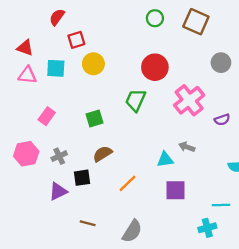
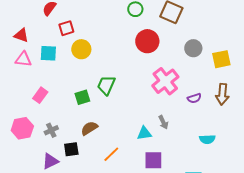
red circle: (155, 67) -> (147, 41), moved
green trapezoid: (136, 100) -> (106, 85), moved
gray arrow: (187, 147) -> (163, 122), turned -136

